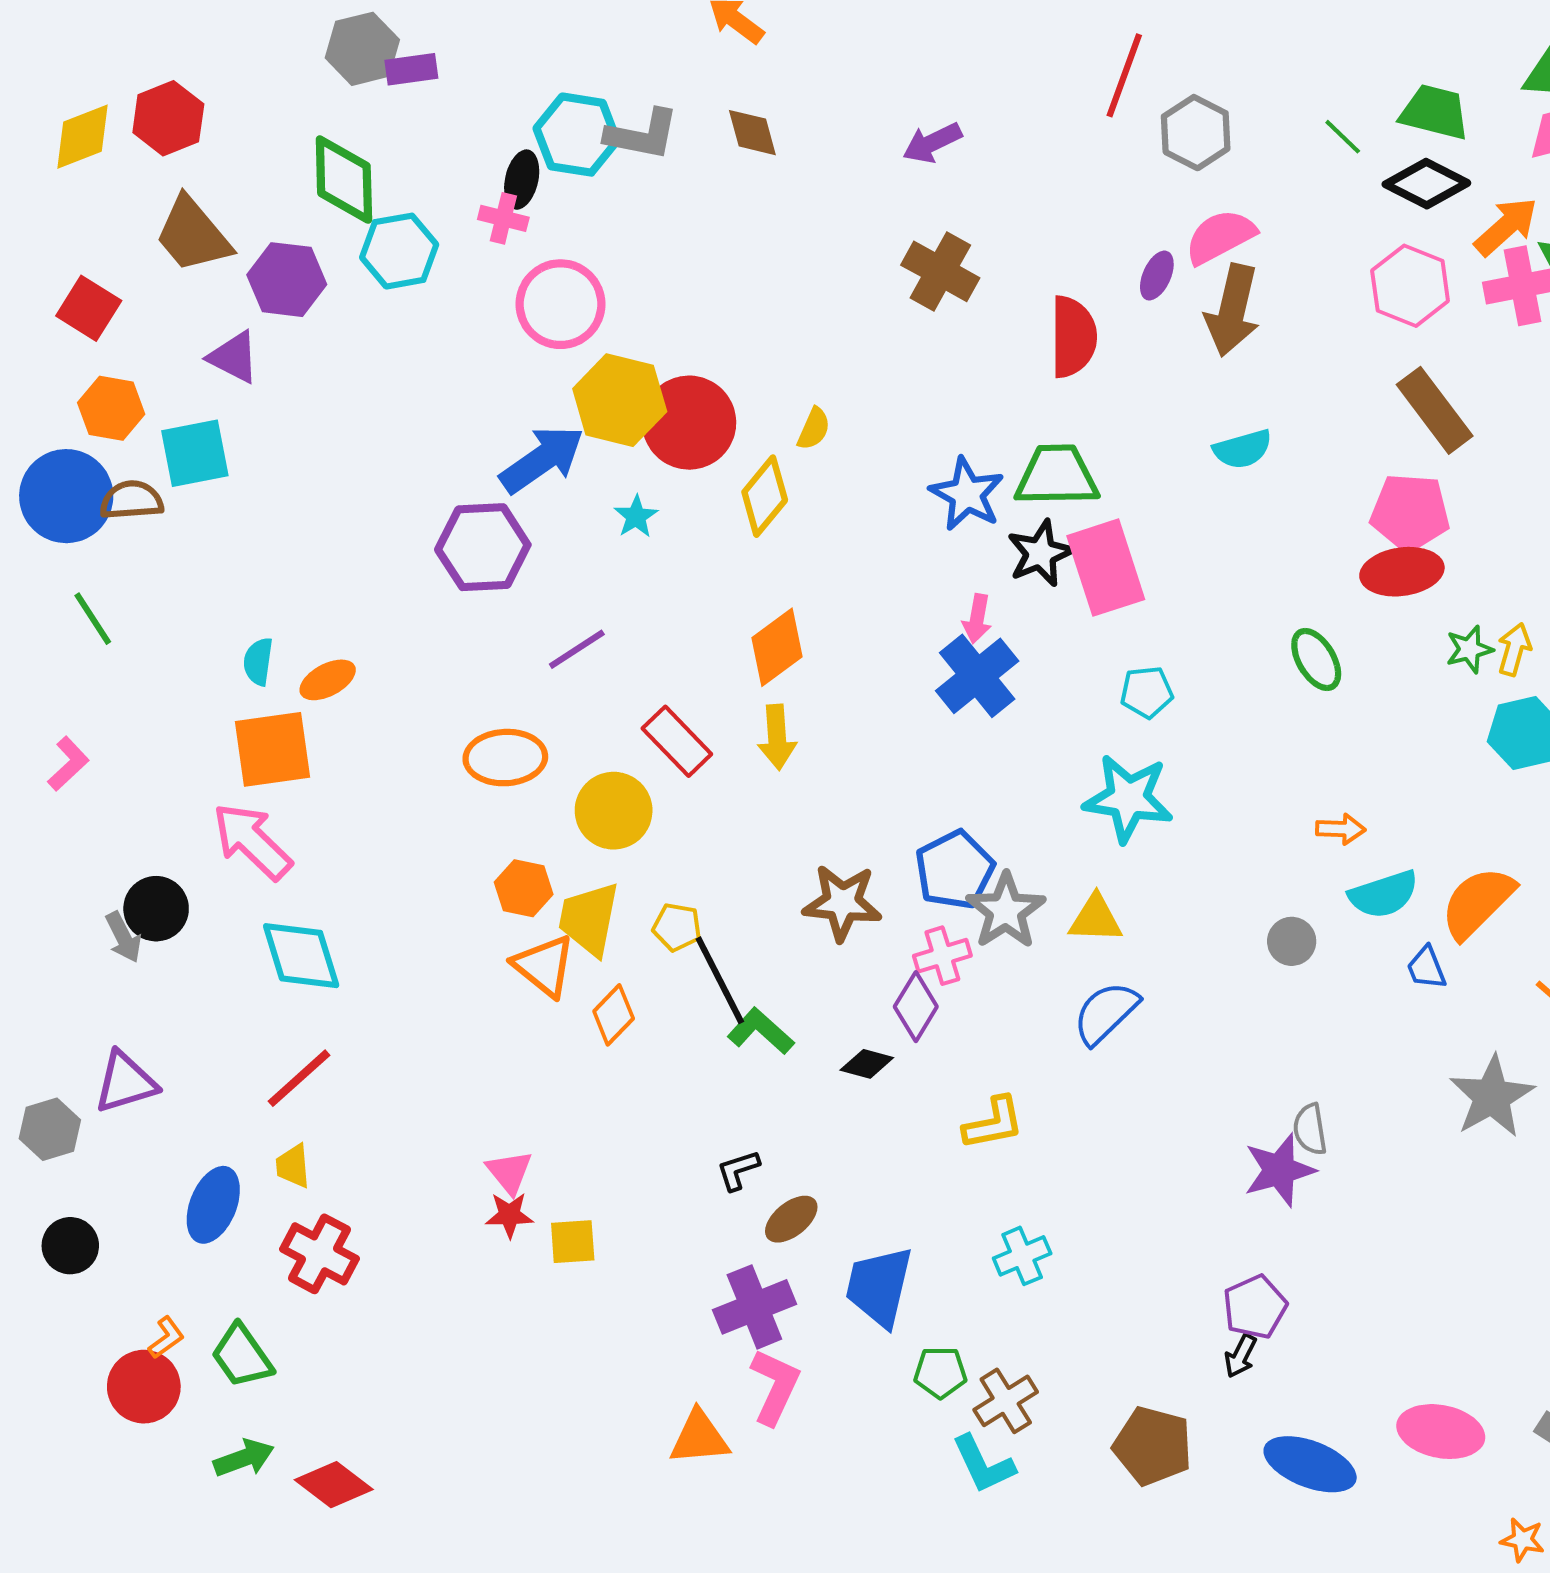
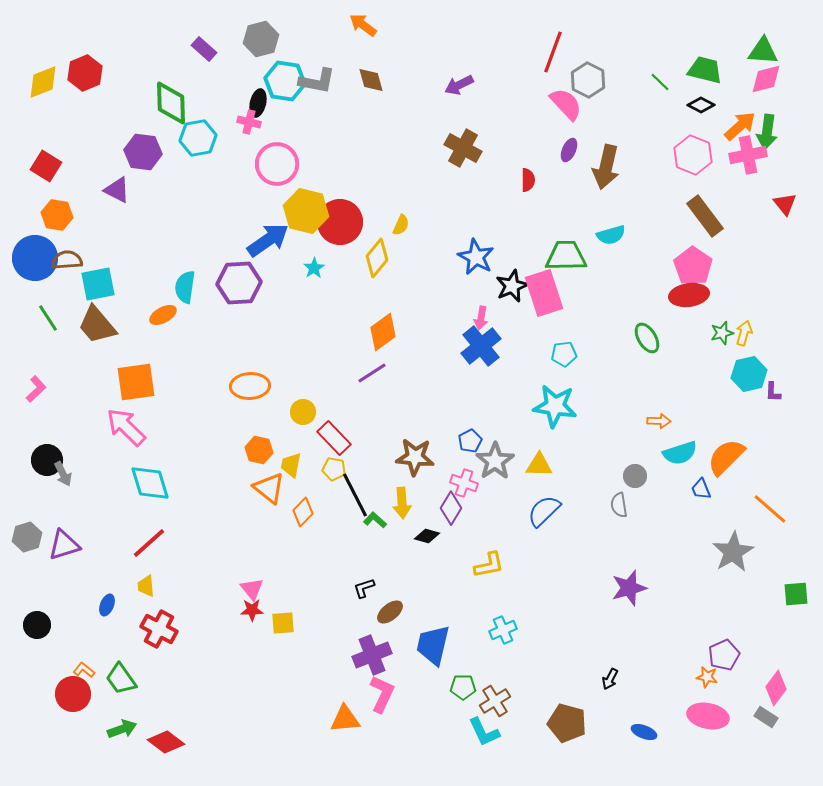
gray hexagon: (362, 49) -> (261, 39), moved
purple rectangle: (411, 69) -> (204, 49), turned 50
black diamond: (1426, 184) -> (701, 105), size x0.7
brown trapezoid: (193, 235) -> (97, 325), moved
pink semicircle: (1220, 237) -> (566, 104), moved, turned 75
red semicircle: (1073, 337) -> (528, 180), size x0.6
cyan square: (195, 453) -> (98, 284), moved
green trapezoid: (1057, 476) -> (566, 256), moved
pink pentagon: (1410, 512) -> (693, 266), turned 30
purple line: (577, 649) -> (372, 373), moved
cyan semicircle: (258, 662) -> (185, 287), moved, size x1.4
orange ellipse: (328, 680) -> (163, 315), moved
yellow arrow: (777, 737) -> (402, 503), moved
red rectangle: (677, 741) -> (334, 438), moved
yellow circle: (614, 811) -> (303, 412), size x0.7
blue pentagon: (955, 870) -> (470, 441), size x0.6
black circle: (156, 909) -> (47, 460), moved
yellow trapezoid: (589, 919) -> (291, 465), size x0.7
pink cross: (942, 956) -> (464, 483), turned 36
green L-shape: (761, 1031) -> (375, 520), size x0.7
gray hexagon: (50, 1129) -> (27, 537), moved
gray semicircle: (1310, 1129) -> (619, 505), moved
blue ellipse: (213, 1205) -> (107, 605), size x0.6
purple pentagon: (1255, 1307) -> (724, 655), moved
orange L-shape: (166, 1338) -> (84, 670), turned -105
blue ellipse: (1310, 1464) -> (644, 732), size x0.6
orange star: (1522, 1540) -> (707, 677), moved

